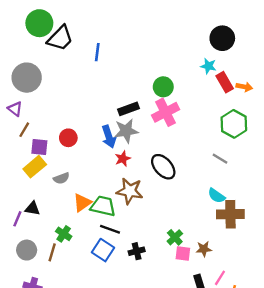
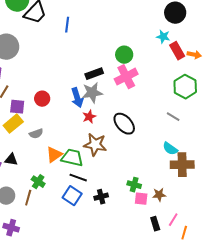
green cross: (175, 237) -> (134, 185), turned -32

